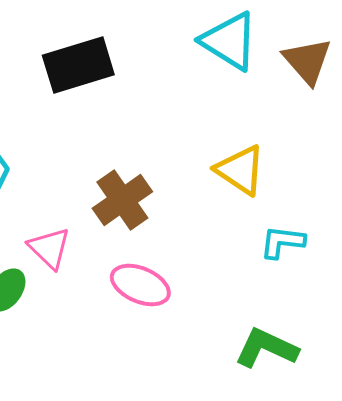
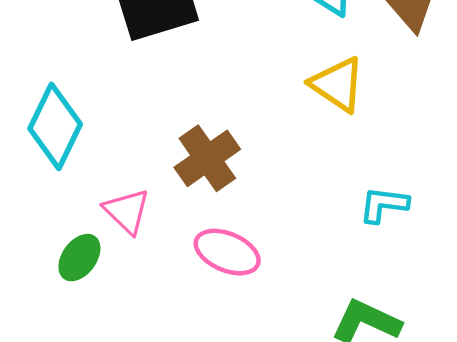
yellow triangle: (240, 170) -> (337, 84), moved

